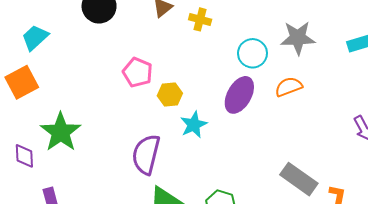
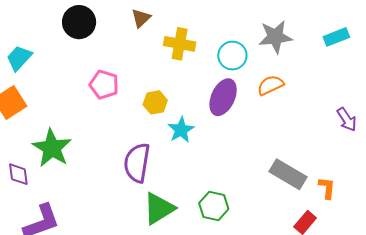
yellow cross: (200, 19) -> (180, 44), moved, size x1.4
pink pentagon: (138, 72) -> (104, 85), moved

